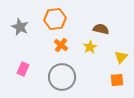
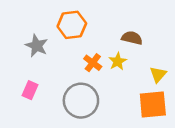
gray star: (20, 27) -> (37, 46), moved
orange cross: (61, 45) -> (93, 63), moved
orange square: (117, 80) -> (153, 105), size x1.6

